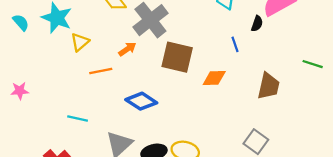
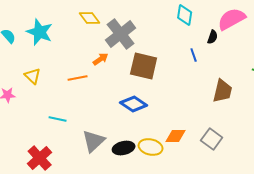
yellow triangle: (80, 42) -> (33, 76), moved, turned -36
orange diamond: (214, 78) -> (176, 136), moved
blue diamond: (141, 101) -> (134, 104), moved

